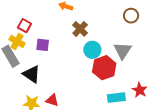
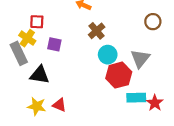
red square: (24, 26) -> (37, 22), turned -32
black triangle: (32, 74) -> (40, 75), turned -30
cyan rectangle: (116, 98) -> (136, 98), moved

